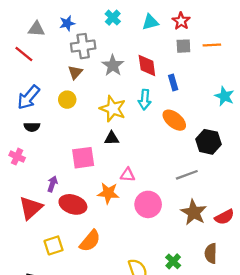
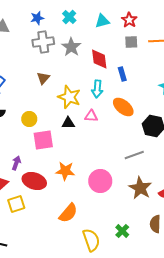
blue star: (67, 23) -> (37, 18), moved
gray star: (113, 65) -> (71, 47), moved
brown triangle: (75, 72) -> (43, 78), moved
yellow circle: (67, 100) -> (29, 119), moved
pink triangle: (128, 175) -> (91, 116), moved
orange semicircle: (90, 241) -> (68, 213), moved
yellow square: (54, 245) -> (16, 204), moved

